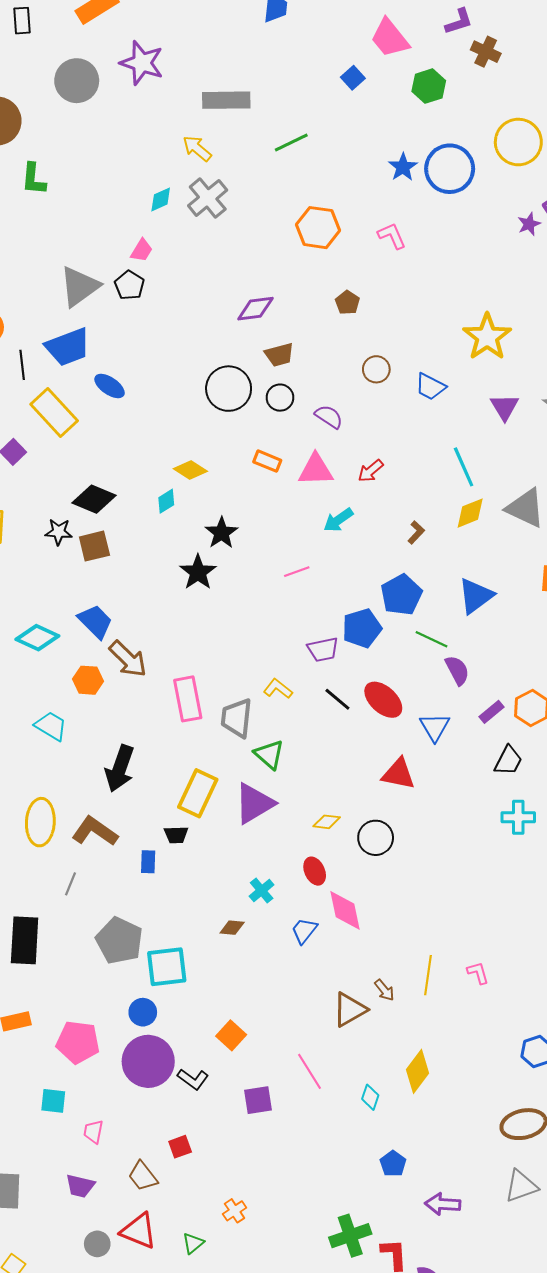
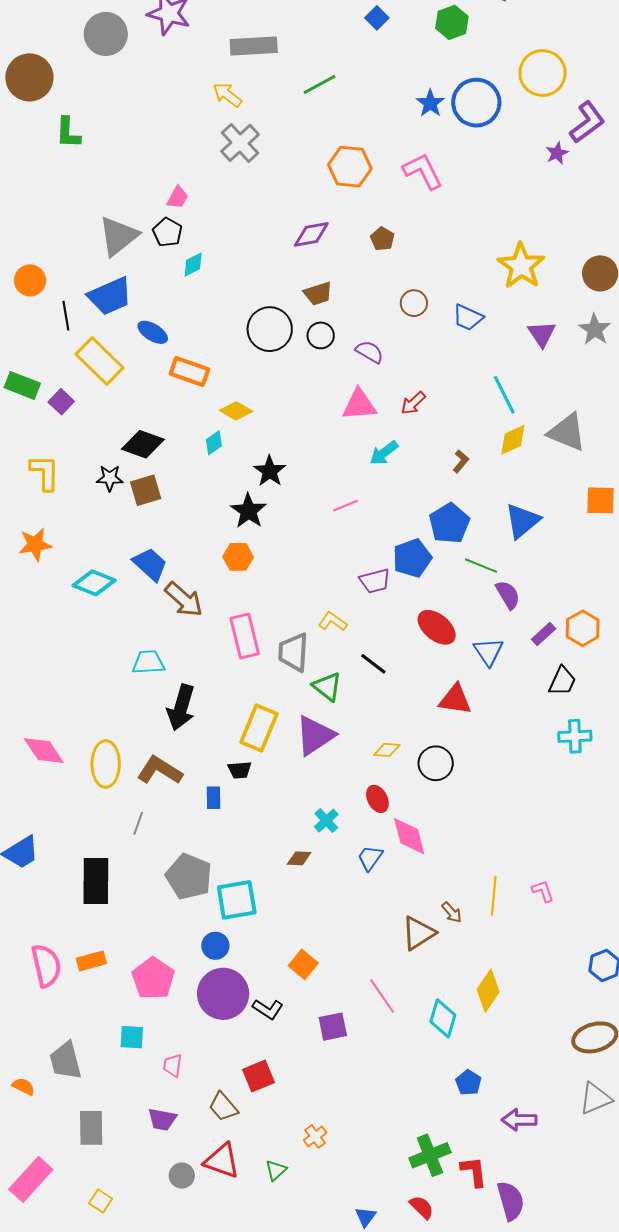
cyan diamond: (161, 199) -> (193, 265), moved
pink L-shape: (392, 236) -> (423, 171), size x1.4
purple diamond: (255, 309) -> (311, 234), moved
orange rectangle: (267, 461) -> (189, 372), moved, size x1.4
orange hexagon: (88, 680) -> (238, 557), moved
black line: (337, 699) -> (373, 664), moved
cyan trapezoid: (51, 726) -> (148, 662), moved, turned -32
pink pentagon: (78, 1042) -> (153, 978), turned 30
cyan diamond: (370, 1097) -> (443, 1018), size x1.5
red square: (180, 1147) -> (258, 1076), size x1.4

